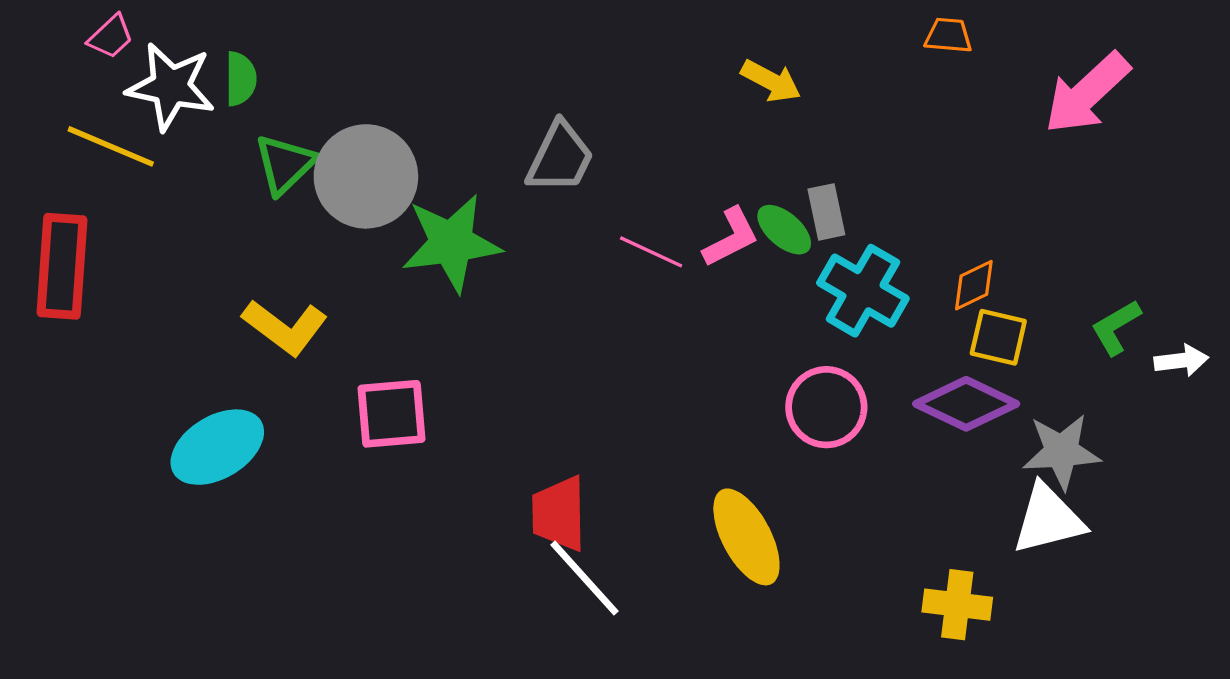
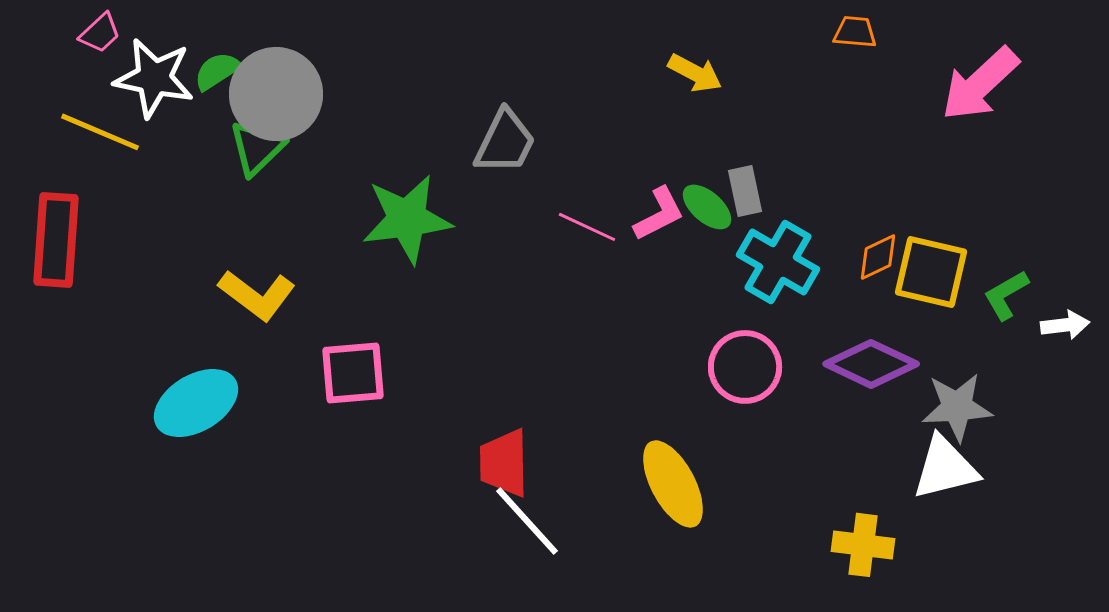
green semicircle: (241, 79) -> (217, 71), turned -123
gray circle: (366, 176) -> (276, 94), moved
yellow square: (998, 337) -> (931, 272), moved, size x1.4

